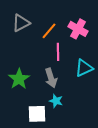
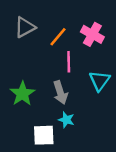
cyan triangle: (84, 68) -> (100, 81), turned -30

